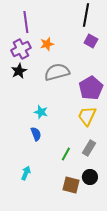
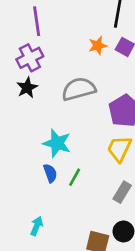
orange star: (47, 44) -> (98, 46), moved
cyan star: (41, 112) -> (57, 143), size x1.5
green line: (66, 154) -> (75, 177), moved

